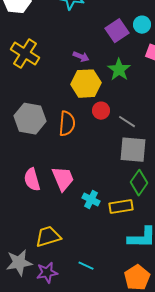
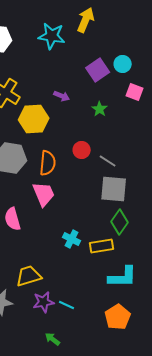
green star: (119, 70) -> (100, 109), size x0.7
yellow hexagon: (86, 84) -> (34, 119), moved
pink trapezoid: (63, 179) -> (44, 194), moved
purple star: (47, 273) -> (44, 302), moved

